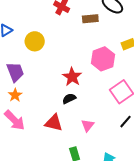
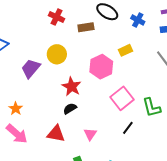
yellow circle: (35, 41) -> (57, 54), moved
purple trapezoid: (15, 72) -> (31, 68), moved, turned -115

